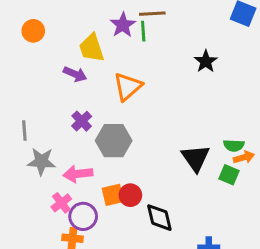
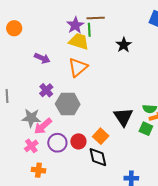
yellow trapezoid: (92, 48) -> (79, 41), moved, turned 125
black star: (206, 61) -> (124, 45), moved
gray star: (41, 161) -> (31, 118), moved
pink arrow: (78, 174) -> (43, 126), turned -36
orange square: (113, 195) -> (101, 136), moved, turned -35
purple circle: (83, 216) -> (57, 143), moved

